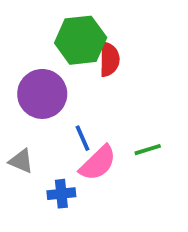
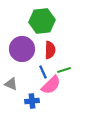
red semicircle: (109, 59) -> (50, 50), moved
green line: (148, 150) -> (64, 70), moved

